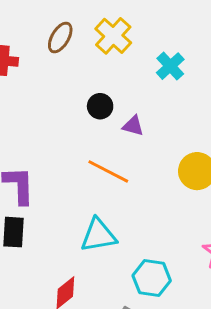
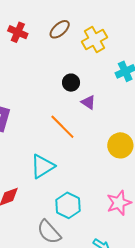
cyan triangle: (98, 235) -> (42, 166), turned -40

